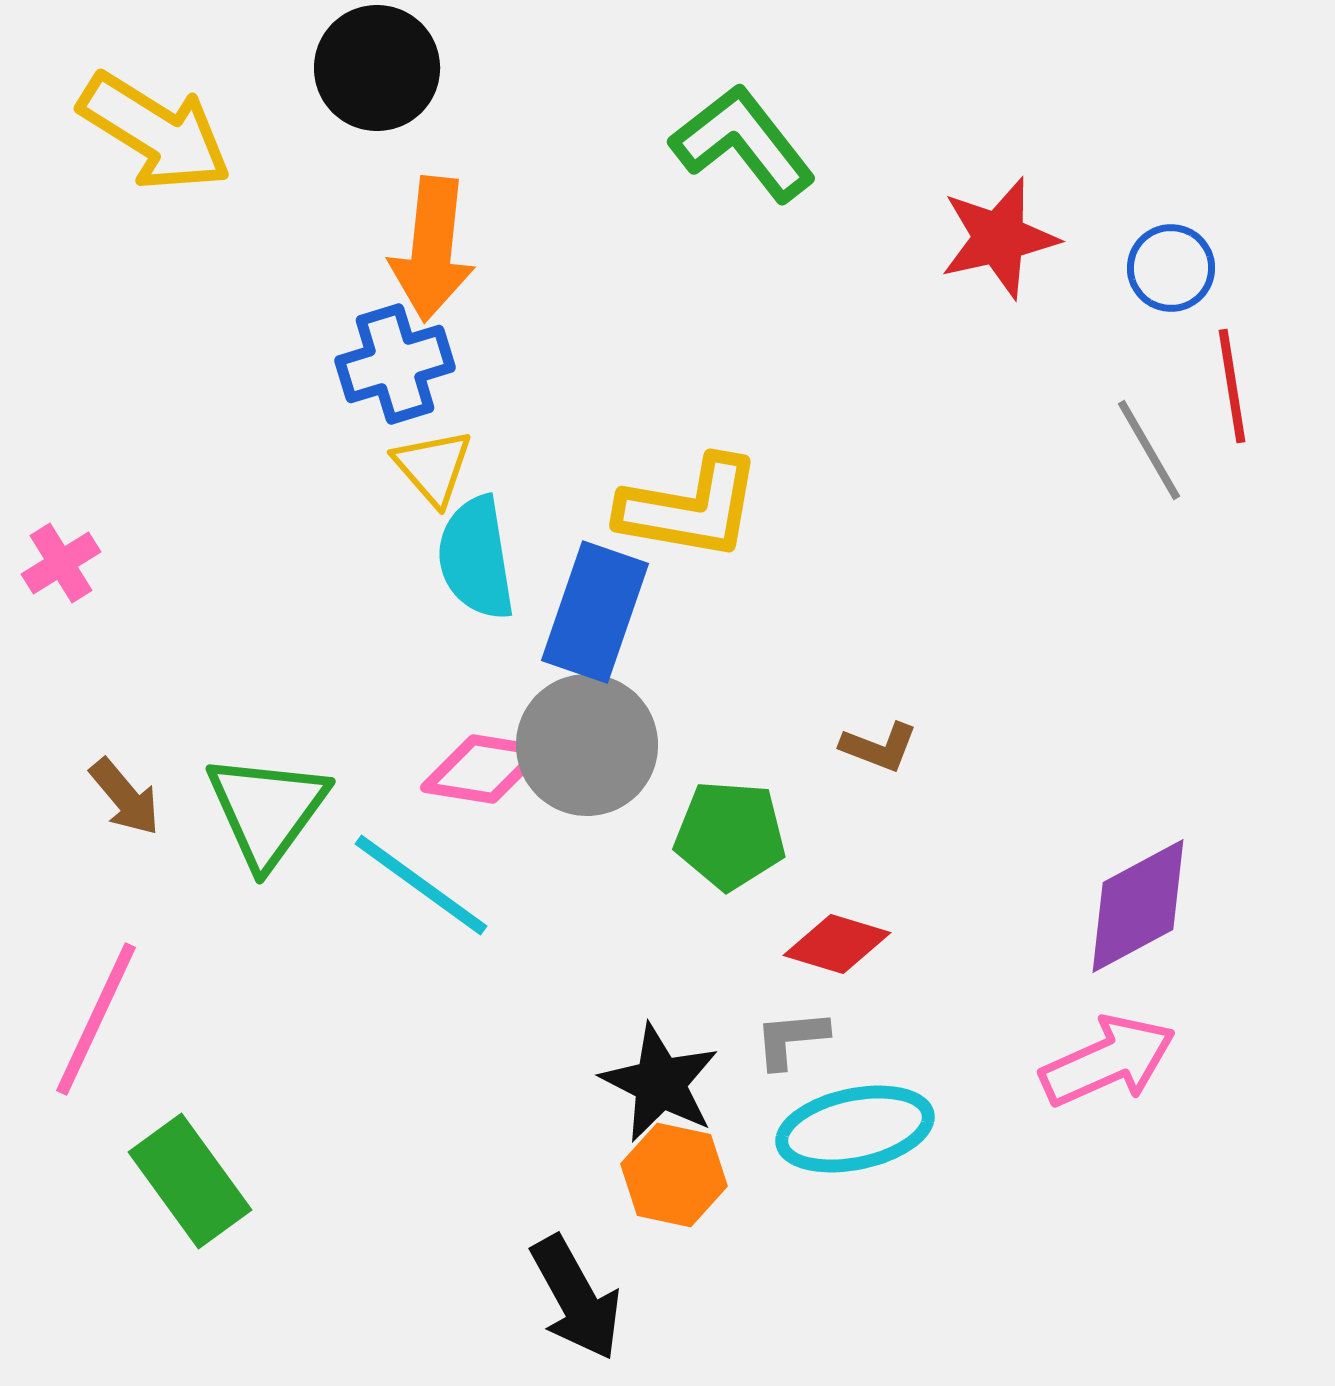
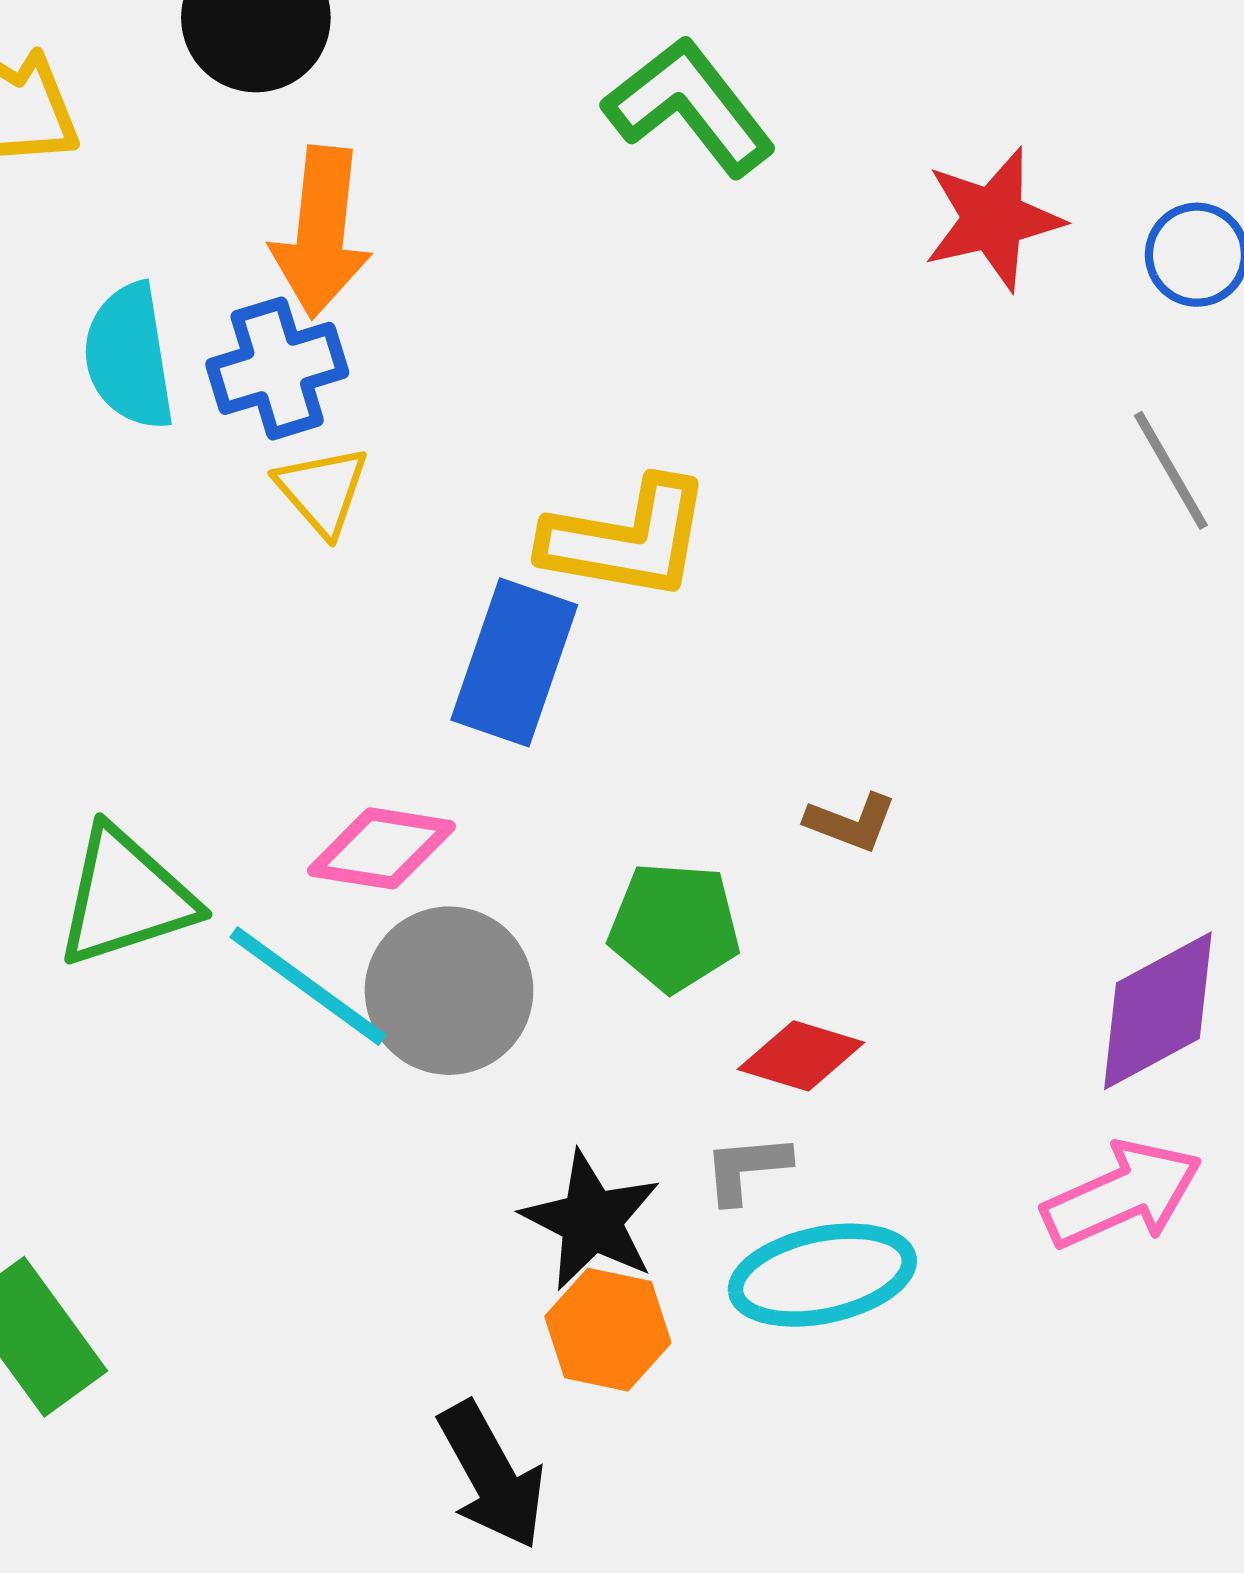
cyan semicircle: (476, 558) -> (129, 357), moved
gray circle: (587, 745) -> (449, 991), moved
green triangle: (267, 810) -> (126, 897), turned 36

